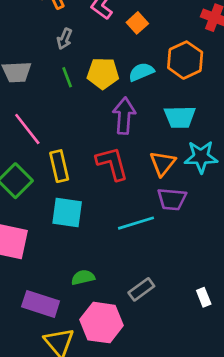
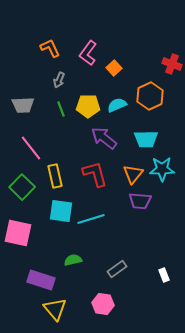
purple arrow: (124, 116) -> (104, 138), turned -56
cyan line: (136, 223) -> (91, 219), moved
pink hexagon: (102, 323) -> (103, 304), moved, size x0.7

